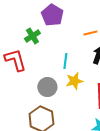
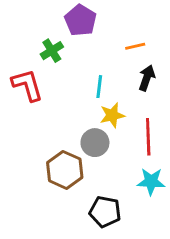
gray circle: (47, 87) -> (95, 143), moved

